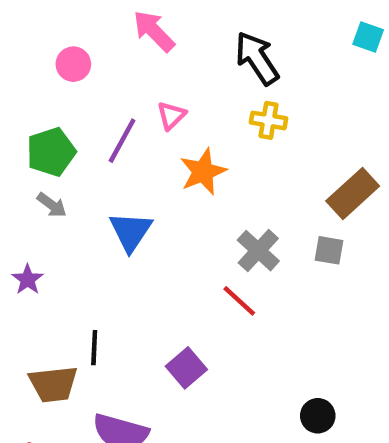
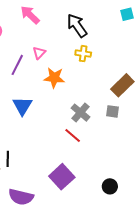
cyan square: (368, 37) -> (127, 14), turned -32
orange star: (203, 172) -> (54, 78), turned 30
purple square: (186, 368) -> (62, 177), moved, size x1.4

